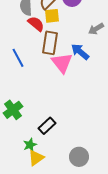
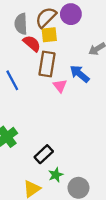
pink triangle: (62, 63) -> (60, 86), size x0.6
green star: (30, 145) -> (56, 175), moved

